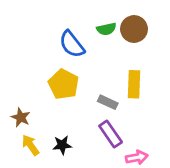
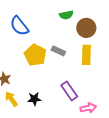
brown circle: (134, 29) -> (86, 28), moved
blue semicircle: (72, 44) -> (19, 26), moved
gray rectangle: (108, 102) -> (58, 51), moved

